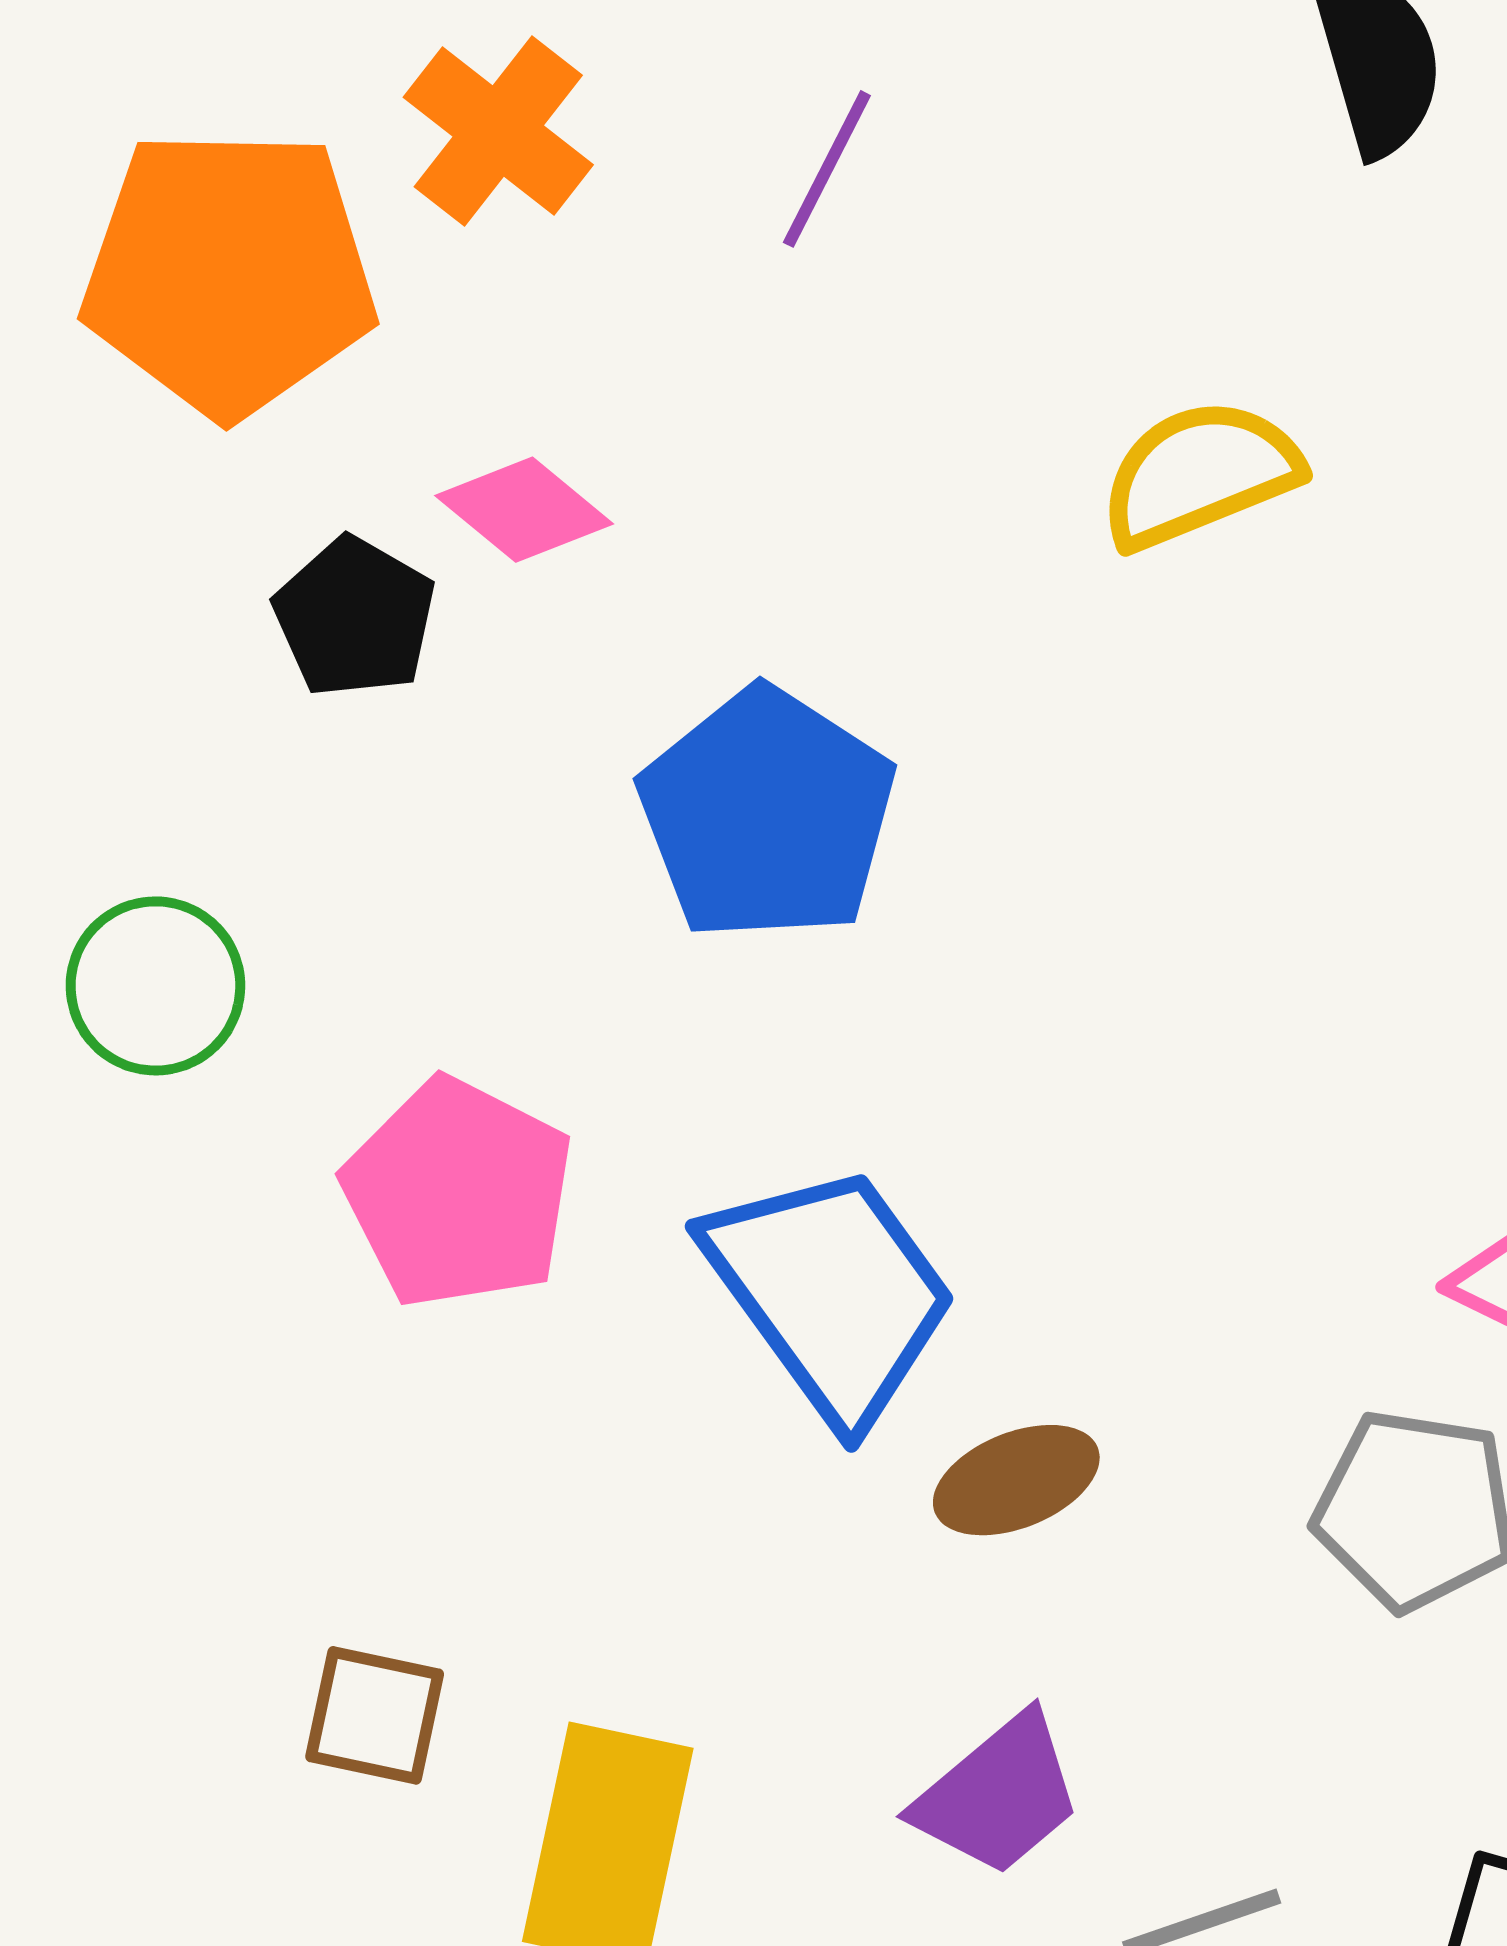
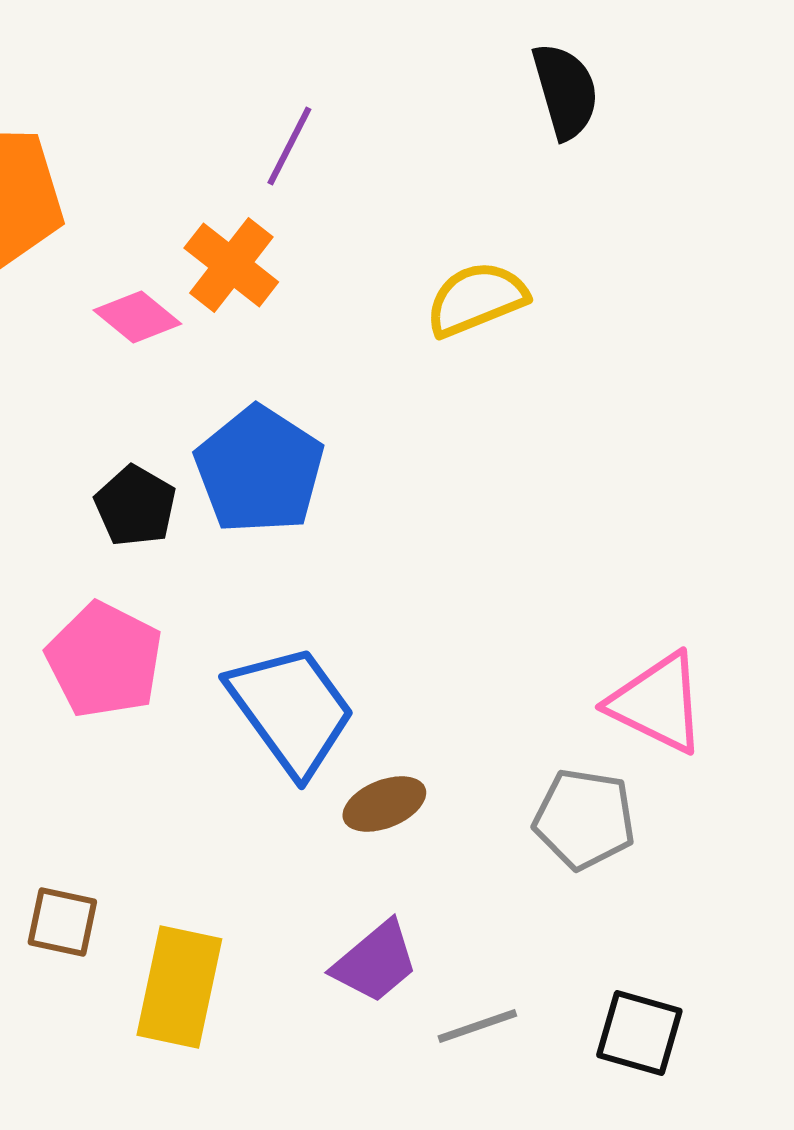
orange cross: (498, 131) -> (231, 265), moved
black pentagon: (355, 617) -> (135, 506), moved

